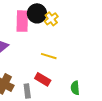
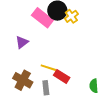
pink rectangle: (22, 21) -> (42, 18), turned -55
yellow line: (49, 56) -> (48, 68), moved

